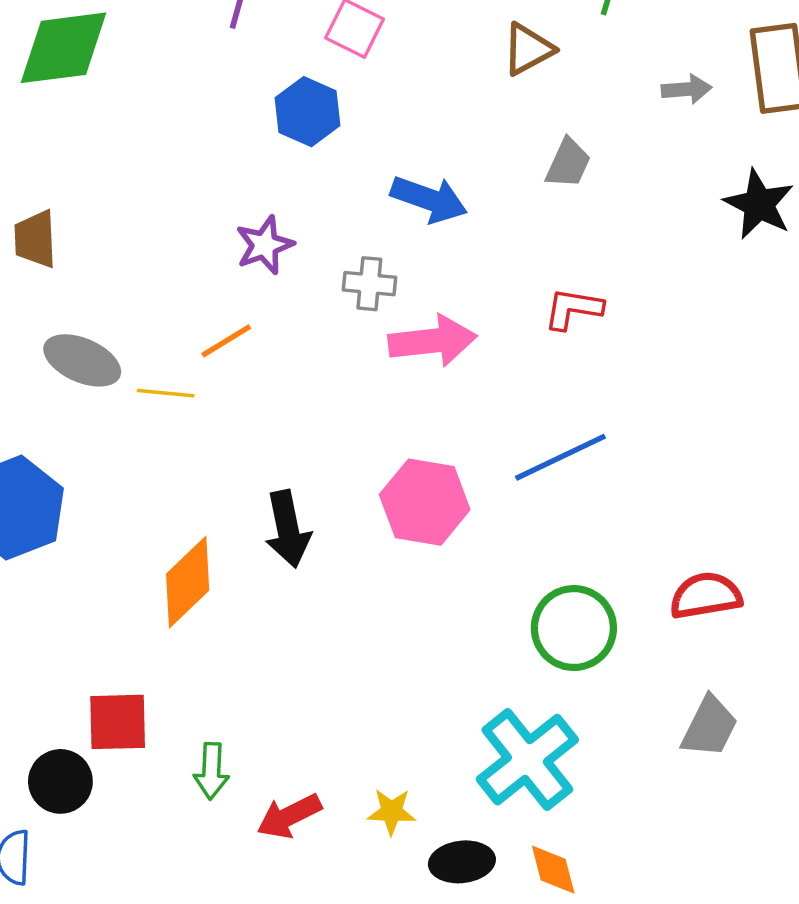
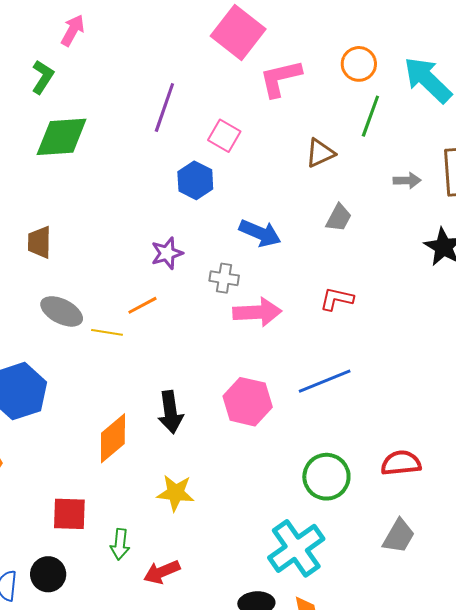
black circle: (60, 781) -> (48, 574), moved
yellow star: (391, 812) -> (176, 493), moved, size x1.4

